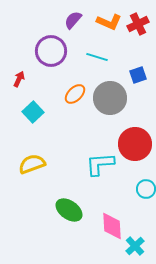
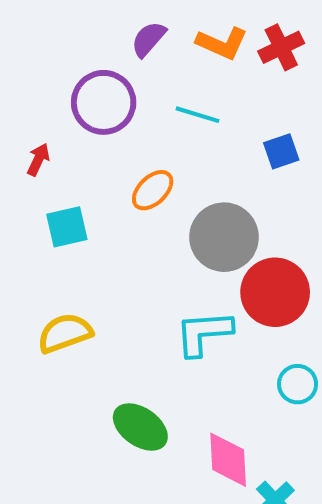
gray circle: (110, 98) -> (224, 237), moved
cyan square: (33, 112) -> (67, 227), turned 30

